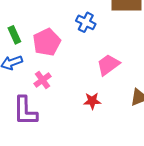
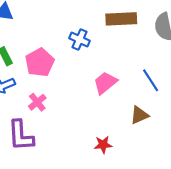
red star: (92, 101) -> (103, 145), moved

